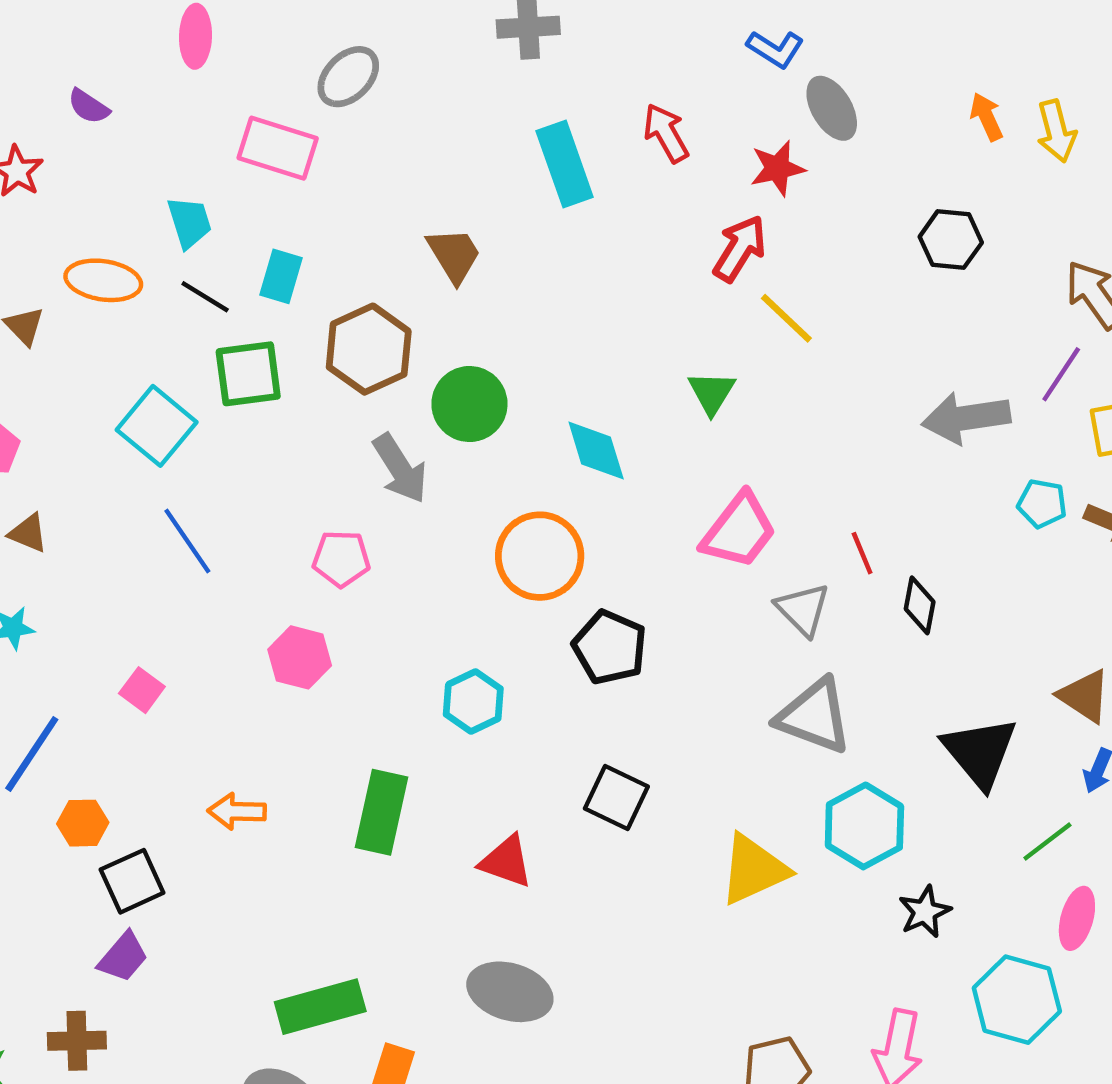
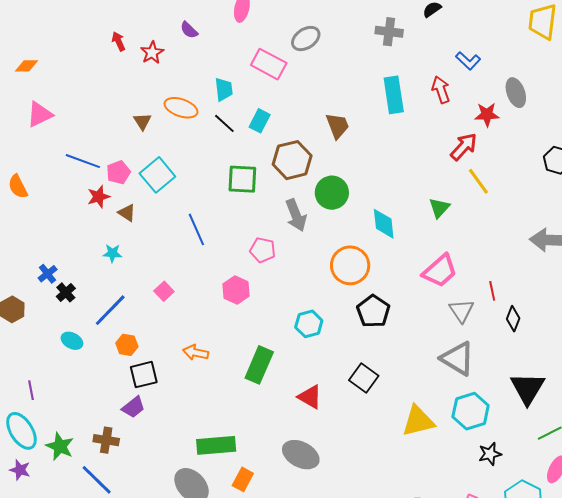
blue L-shape: (775, 49) -> (468, 61), moved
green square: (248, 374) -> (242, 179), moved
cyan square: (157, 426) -> (157, 175), moved

